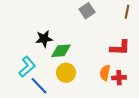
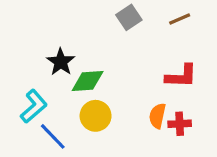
brown line: (127, 12) -> (180, 19), moved, turned 56
black star: (44, 39) -> (61, 62), turned -30

